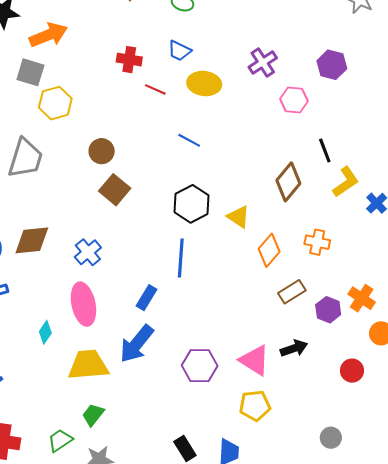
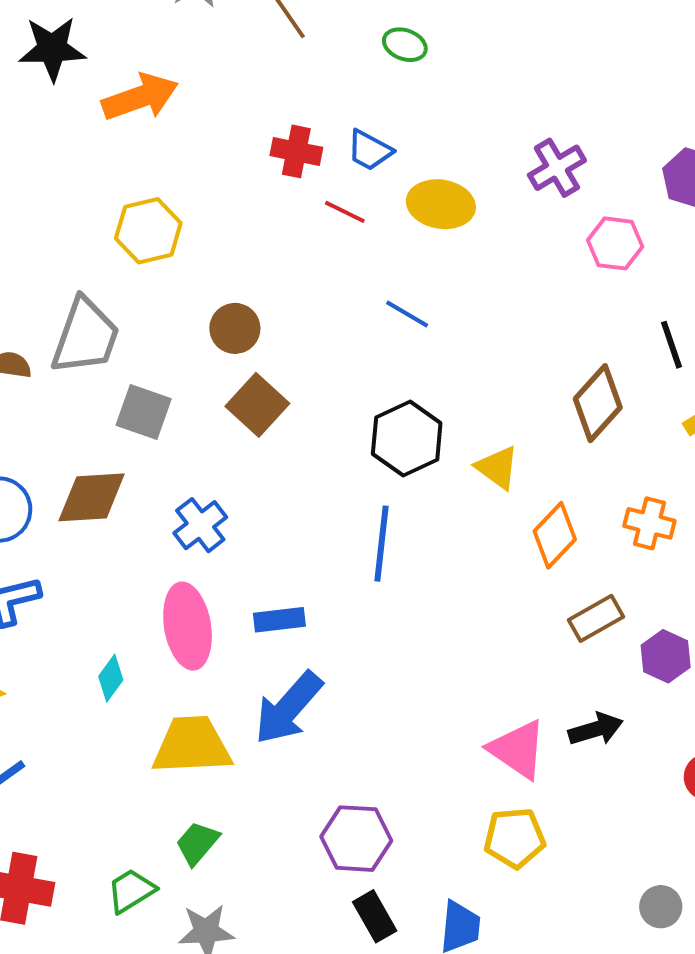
blue trapezoid: (179, 51) -> (370, 150), moved
gray square: (30, 72) -> (144, 412), moved
blue rectangle: (146, 298) -> (279, 620), moved, turned 50
purple hexagon: (200, 366) -> (356, 839), moved

